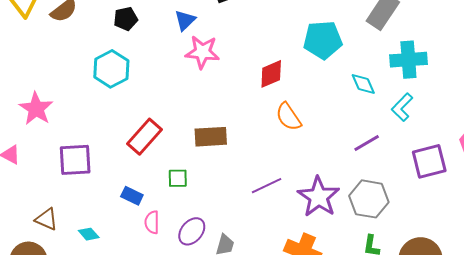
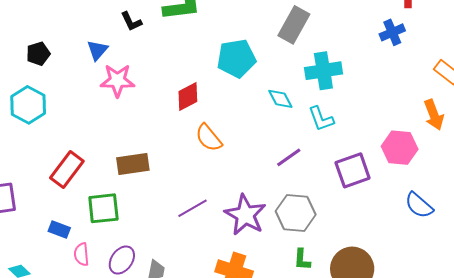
cyan L-shape: (402, 107) -> (321, 119), turned -60
green square: (178, 178) -> (103, 208), size x1.6

